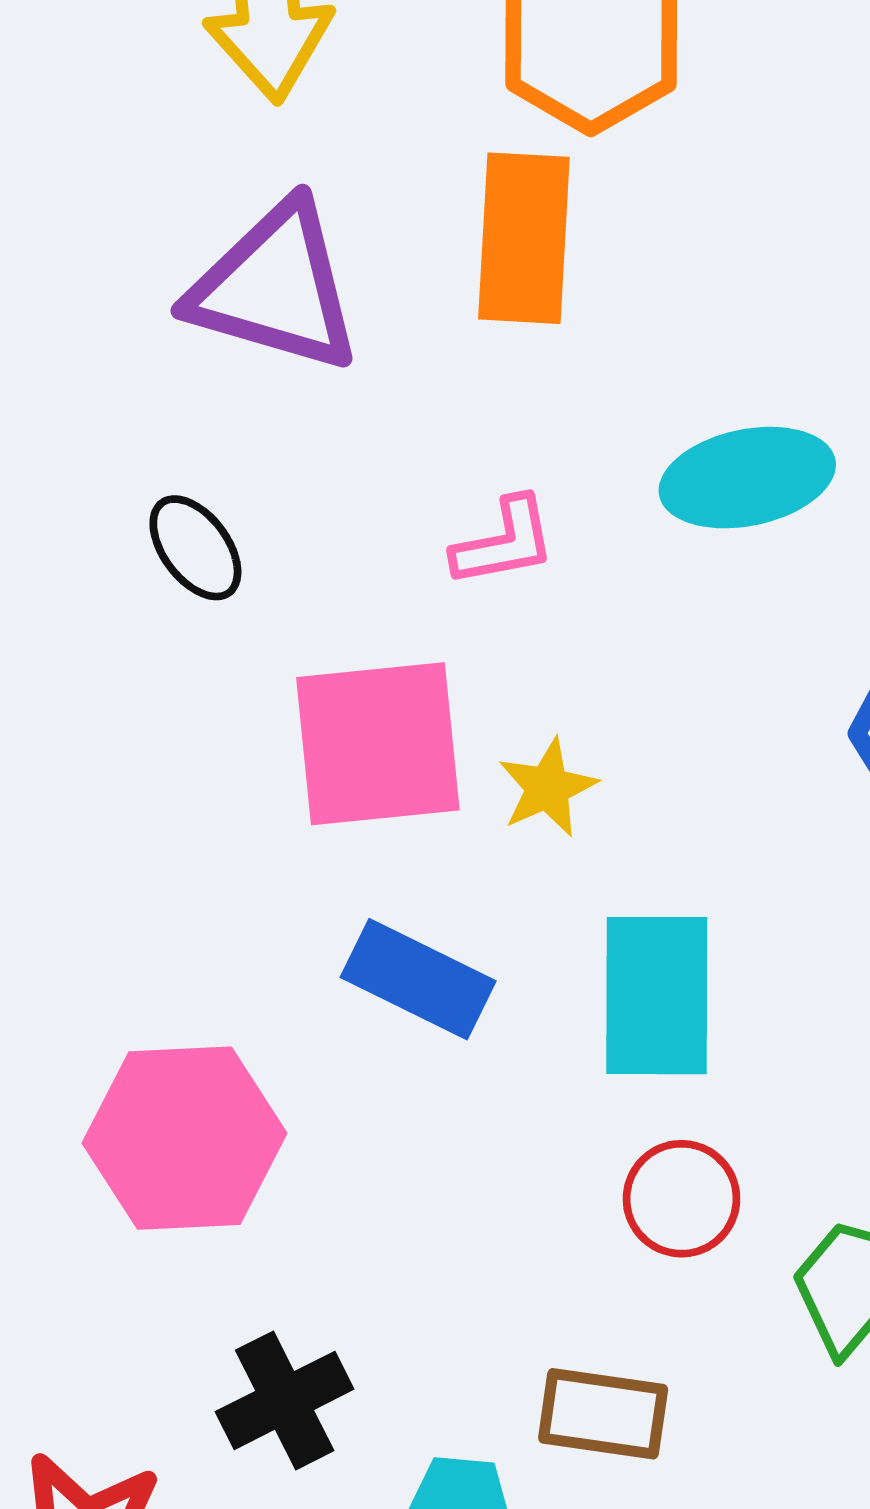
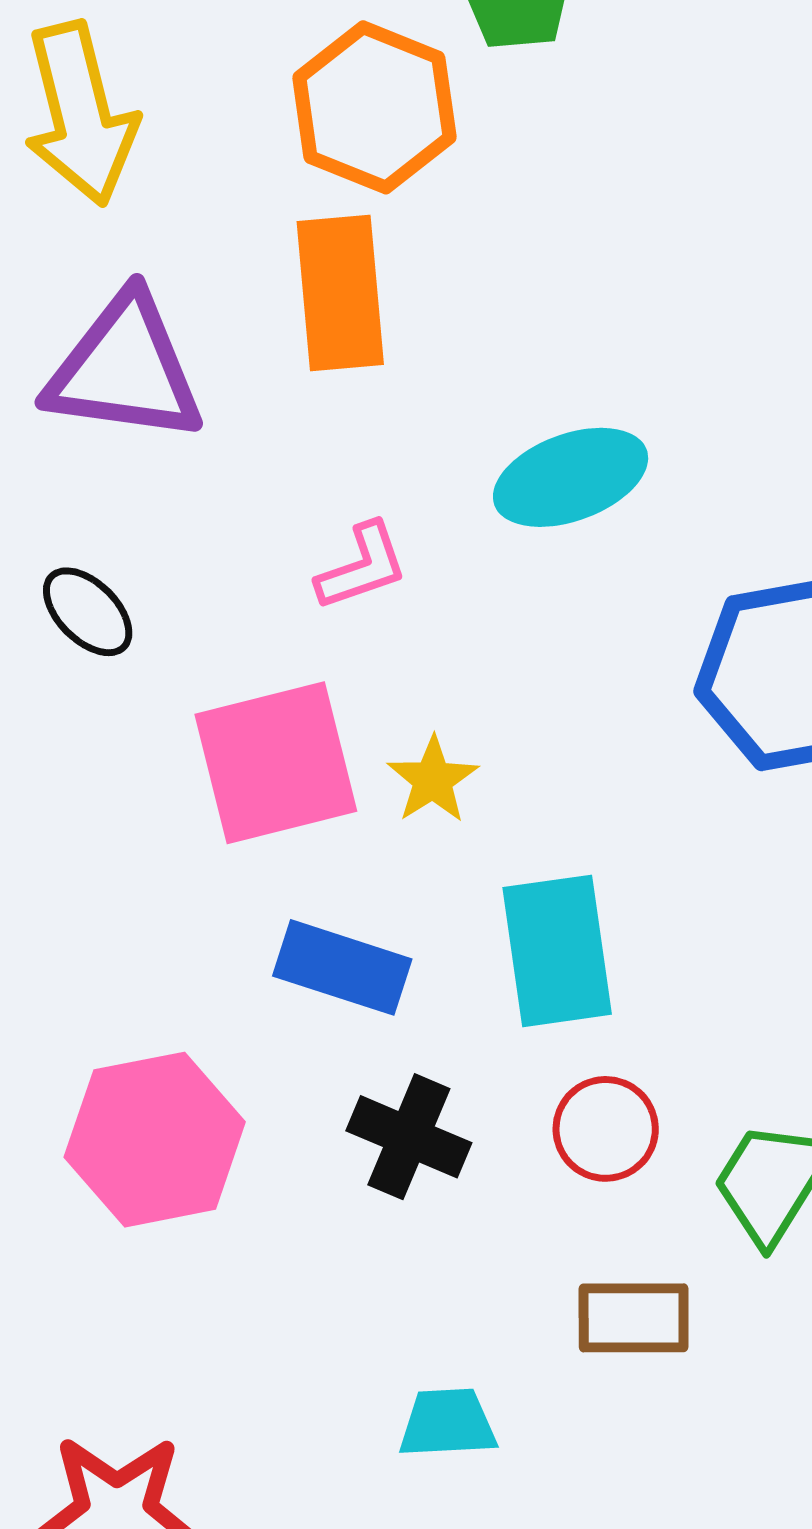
black cross: (285, 1400) -> (409, 1137), moved, turned -32
brown rectangle: (603, 1414) -> (634, 1318), moved

